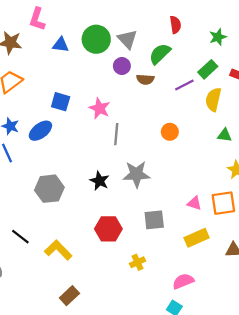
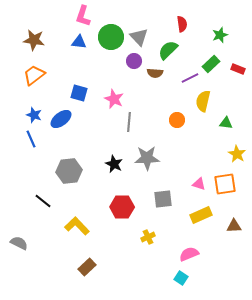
pink L-shape: (37, 19) -> (83, 16), moved
yellow semicircle: (213, 99) -> (203, 101), moved
black line: (20, 237) -> (43, 201), moved

